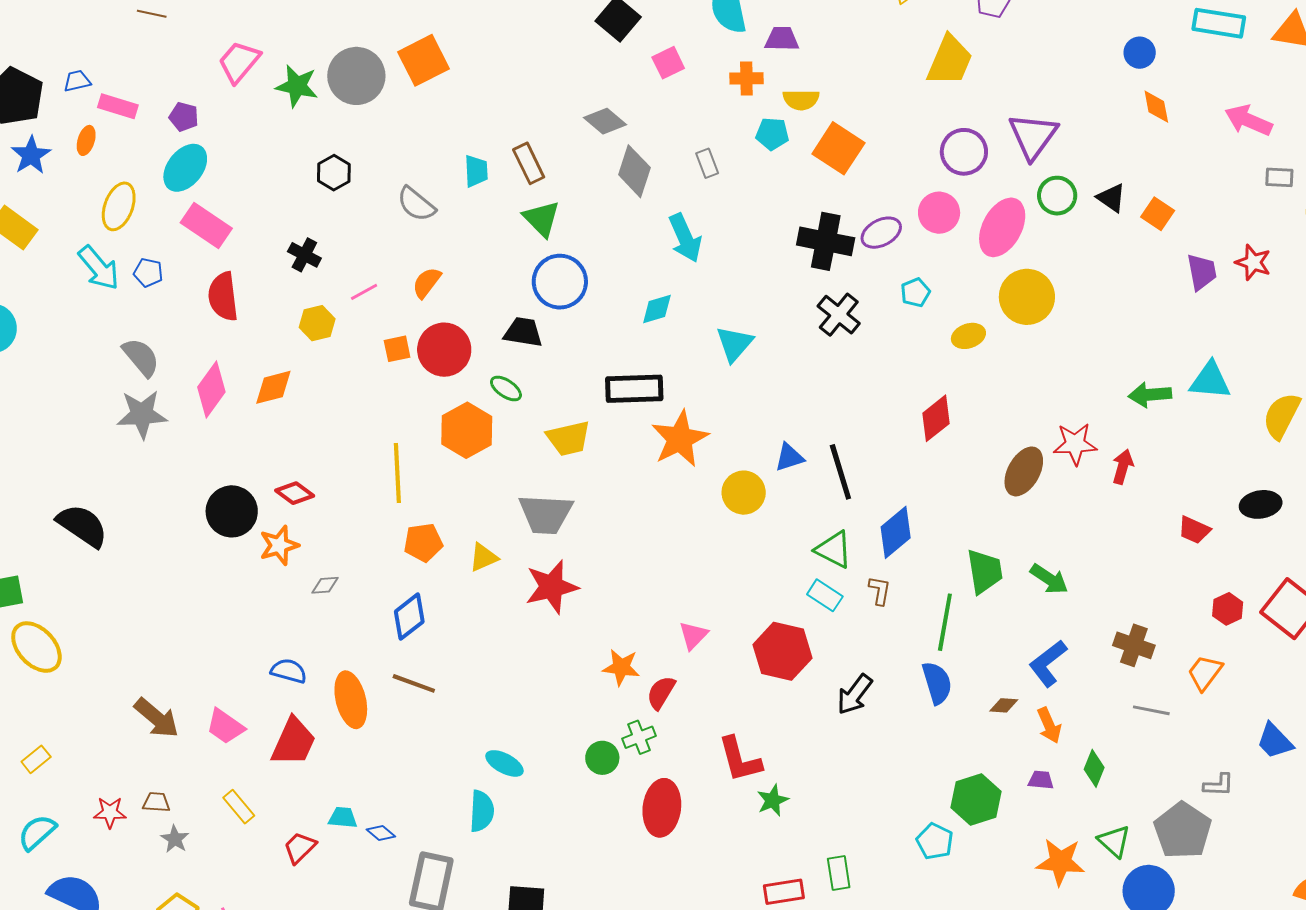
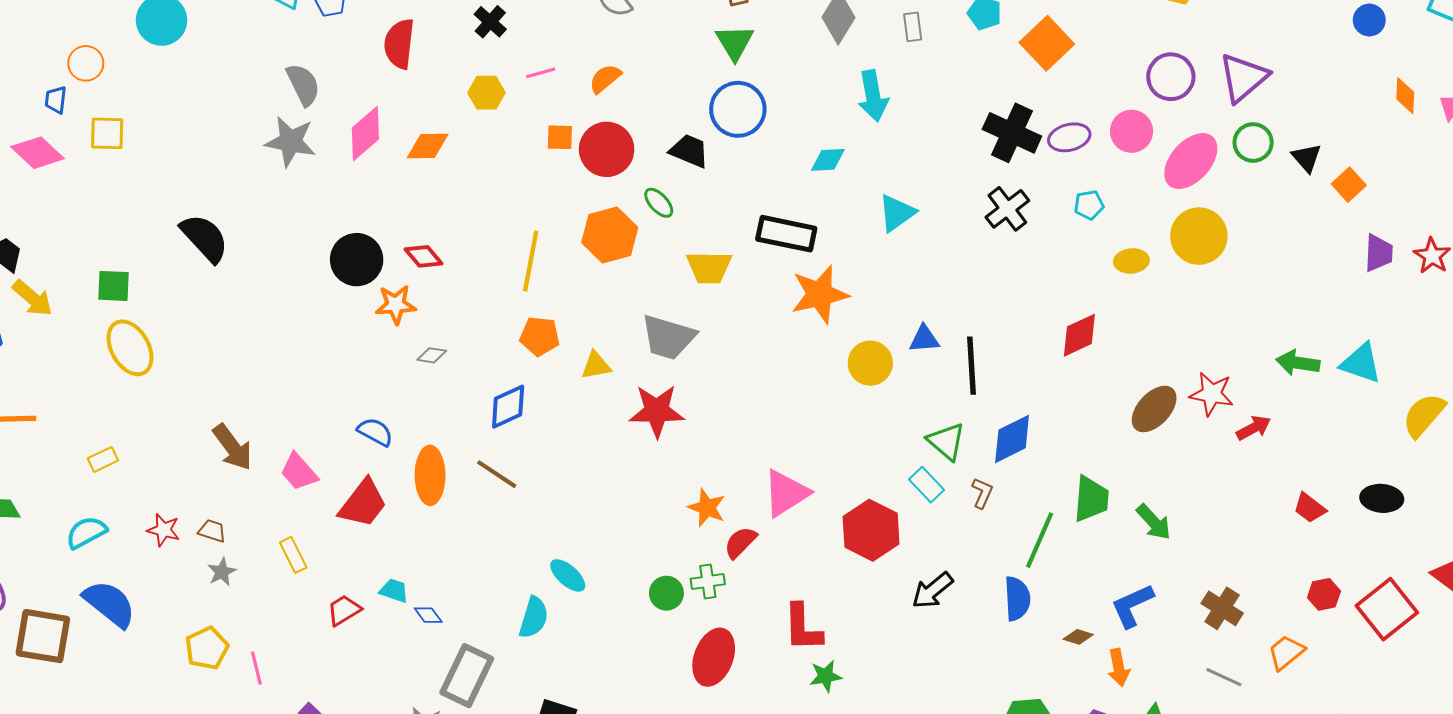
orange diamond: (1156, 107) -> (1405, 96), moved
red arrow: (1123, 467) -> (1254, 428), turned 32
pink triangle: (693, 635) -> (786, 493), size x1.6

